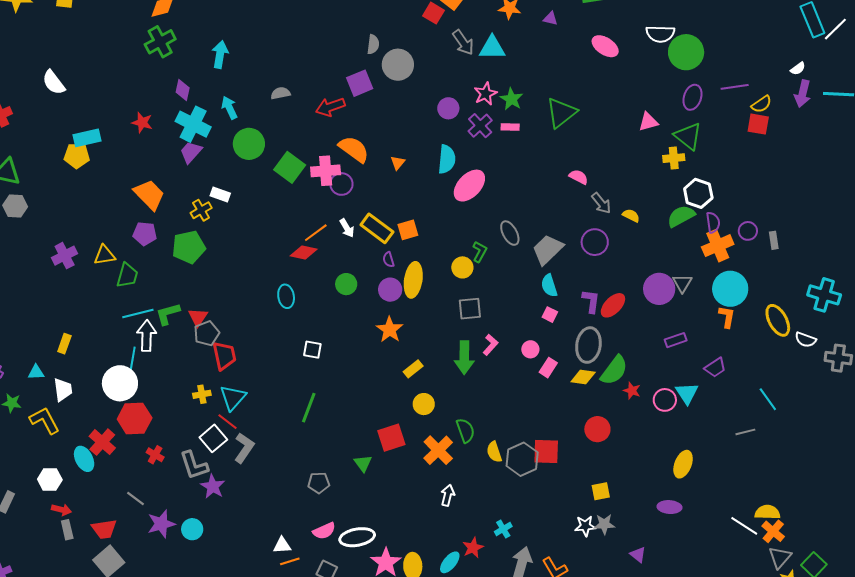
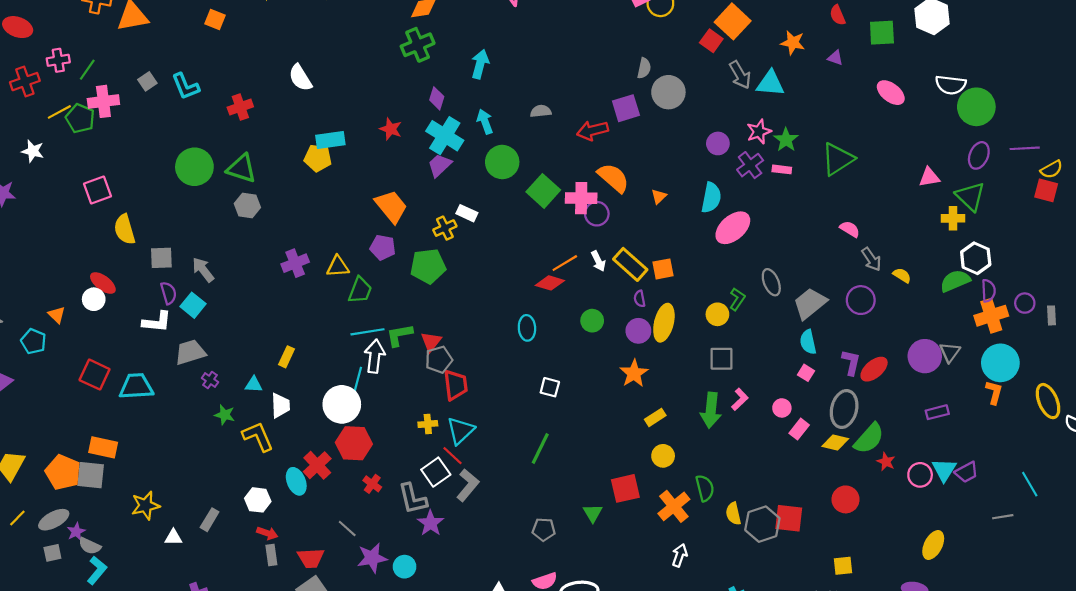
purple trapezoid: (715, 368) -> (967, 472), moved

